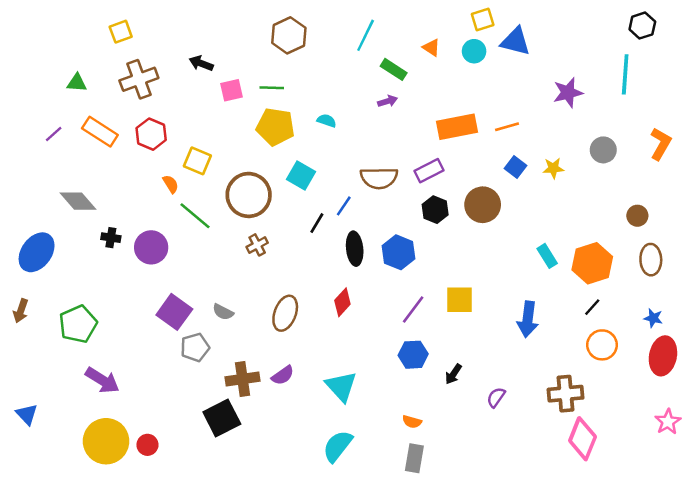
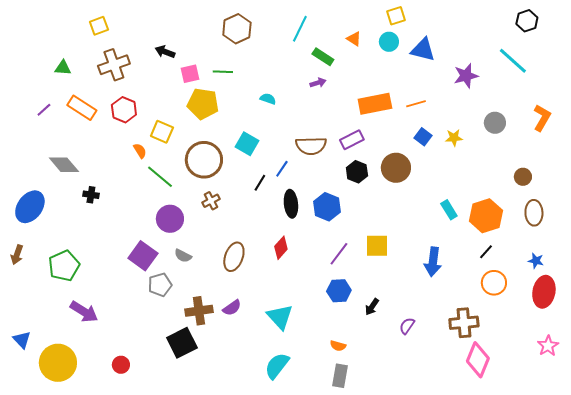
blue triangle: (516, 41) -> (423, 50), moved
cyan line: (625, 74) -> (513, 61), turned -52
yellow pentagon: (275, 127) -> (203, 104), moved
purple circle: (151, 247) -> (170, 219), moved
yellow circle: (106, 441) -> (58, 363), moved

